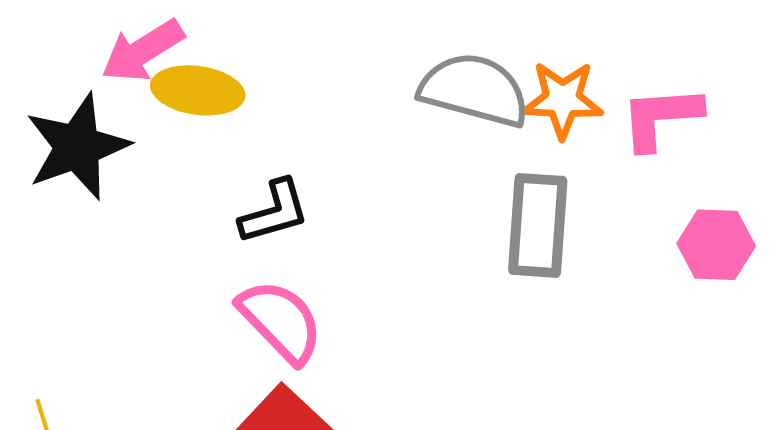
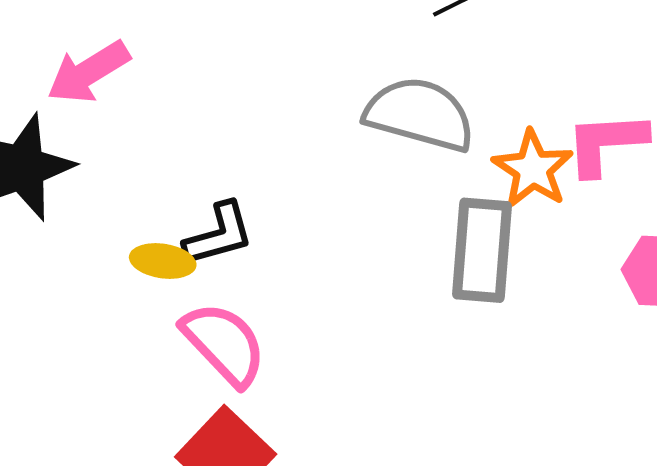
yellow ellipse: (198, 90) -> (163, 261), moved, size x0.7
orange star: (563, 100) -> (533, 169), moved, turned 30

